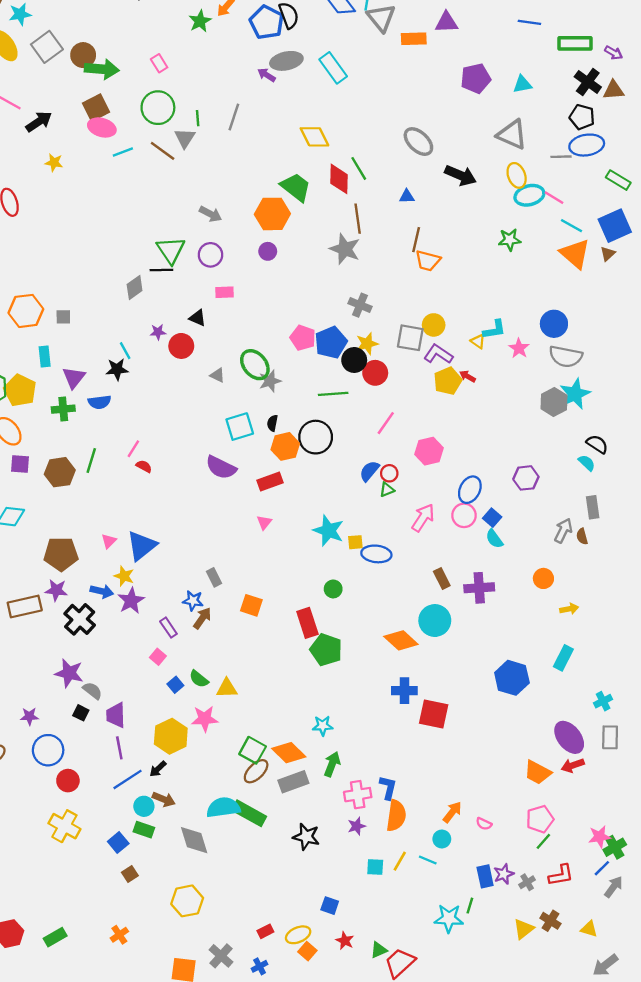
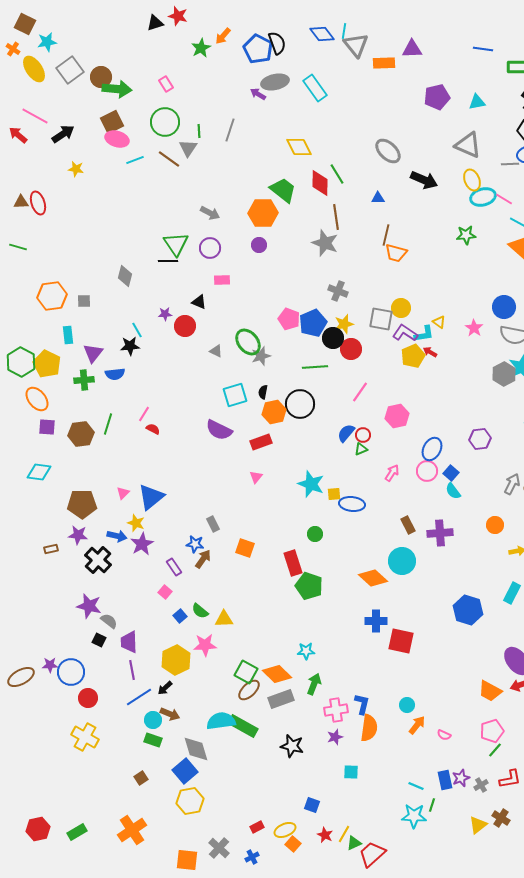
gray diamond: (135, 288) -> (125, 276), moved, turned -40
cyan L-shape: (494, 330) -> (424, 334), moved
pink arrow: (423, 518) -> (392, 473), size x0.7
brown rectangle: (25, 606) -> (51, 549), size x0.5
purple star: (29, 716) -> (50, 665), moved
cyan circle: (442, 839) -> (407, 705), moved
blue square: (118, 842) -> (185, 771), moved, size x1.4
cyan line: (428, 860) -> (416, 786), moved
yellow line: (400, 861) -> (344, 834), moved
orange cross: (119, 935) -> (132, 830), size x1.8

